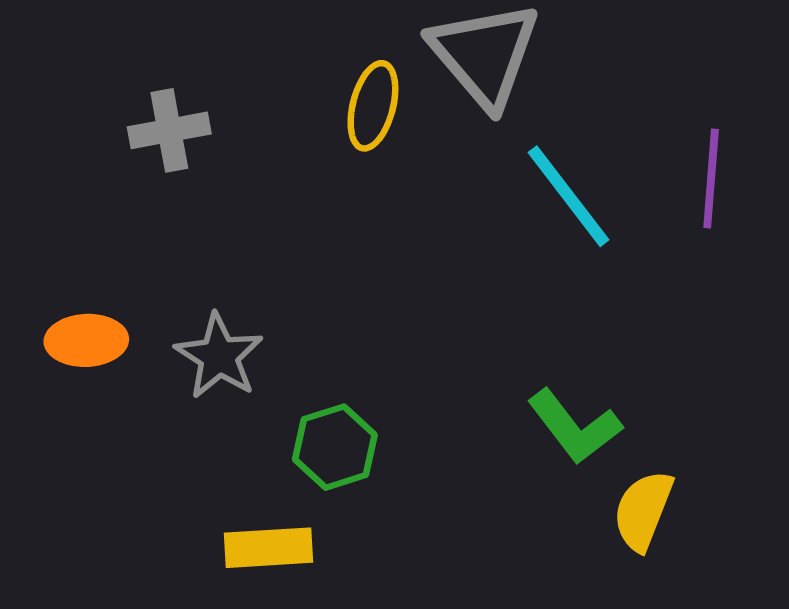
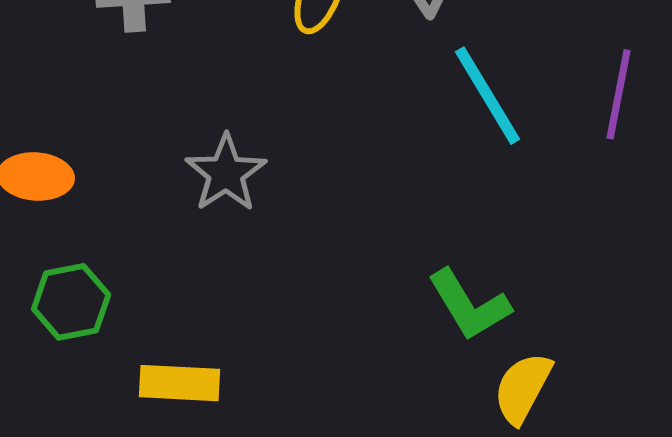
gray star: (219, 356) -> (226, 173), moved
green hexagon: (335, 447) -> (71, 302), moved

